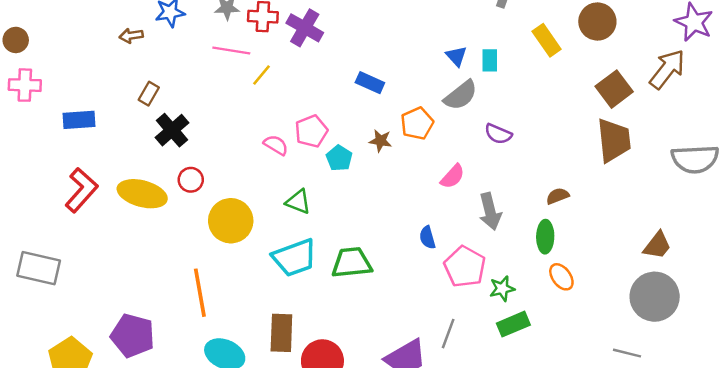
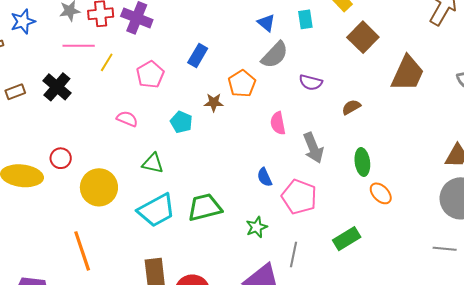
cyan rectangle: (490, 60) -> (305, 19), moved
blue rectangle: (370, 83) -> (198, 55), turned -75
brown square: (614, 89) -> (363, 37), moved
brown rectangle: (149, 94) -> (15, 92), turned 48
black cross: (172, 130) -> (57, 87), moved
pink pentagon: (311, 131) -> (150, 74), moved
brown trapezoid: (614, 140) -> (407, 73), turned 39
pink semicircle: (453, 176) -> (278, 123), turned 135
brown semicircle: (558, 196) -> (351, 107), moved
green star: (502, 289) -> (257, 227), moved

